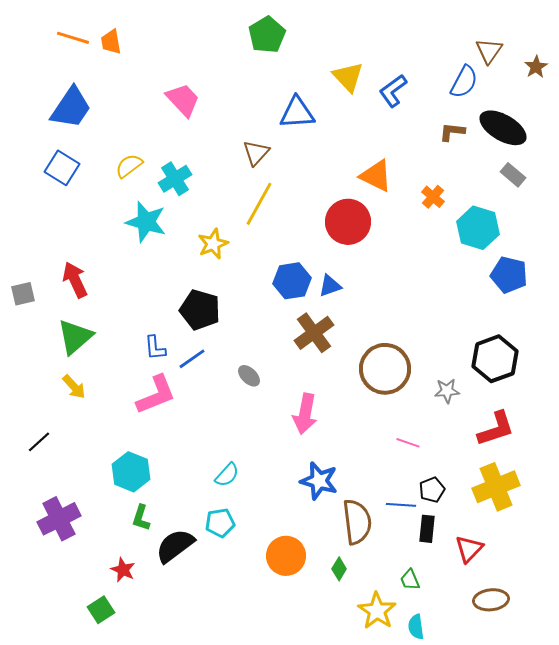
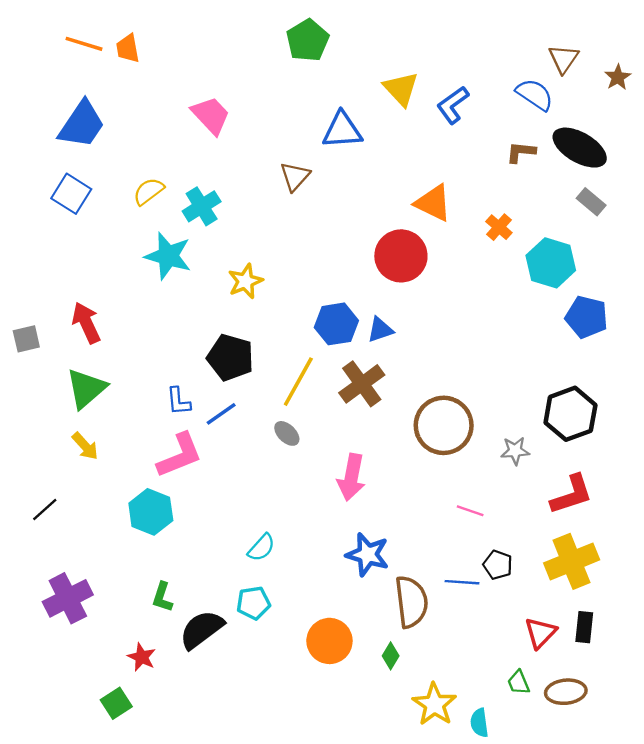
blue semicircle: (464, 82) -> (535, 95), turned -84
yellow line: (259, 204) -> (298, 382), moved
cyan hexagon: (131, 472) -> (151, 512), moved
black pentagon: (432, 490) -> (498, 565), turned -30
black rectangle: (427, 529) -> (584, 627), moved
green trapezoid: (410, 580) -> (519, 682), moved

